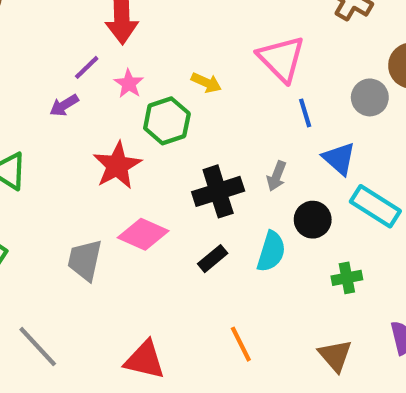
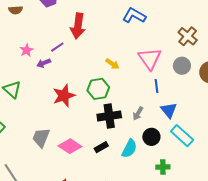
pink star: (129, 84) -> (26, 50), moved
gray circle: (370, 97) -> (182, 66), moved
green hexagon: (167, 121) -> (98, 89), moved
pink diamond: (143, 234) -> (70, 146), moved

